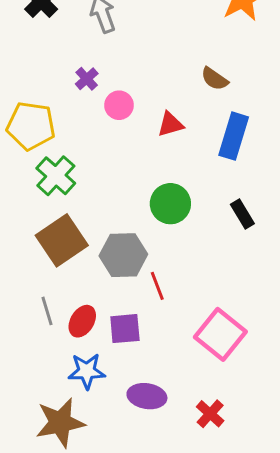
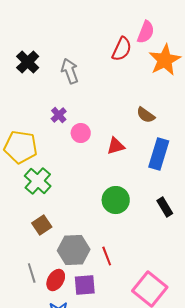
brown square: (62, 240) -> (42, 225), size x0.6
gray hexagon: (123, 255) -> (74, 250), moved

